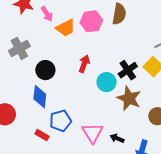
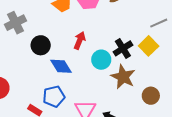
blue diamond: (40, 97) -> (61, 66), moved, turned -40

